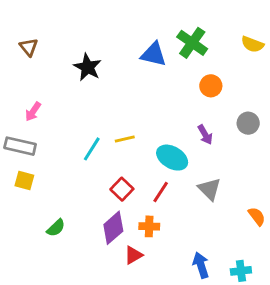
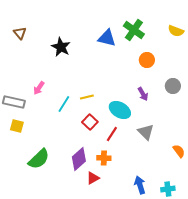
pink arrow: (33, 112) -> (39, 88), moved
red square: (122, 189) -> (90, 122), moved
green semicircle: (56, 228) -> (39, 159), size x1.6

